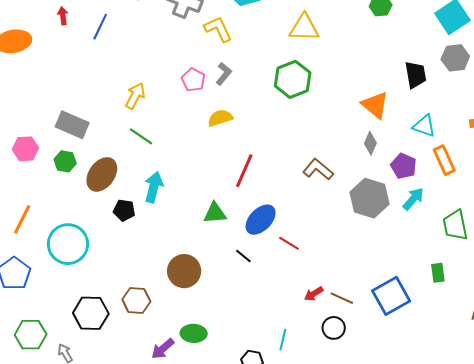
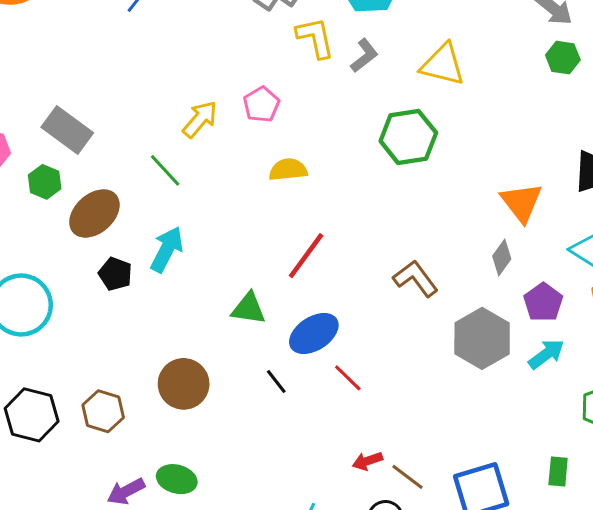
gray L-shape: (224, 74) -> (364, 56), moved
yellow arrow: (135, 96) -> (200, 119), moved

